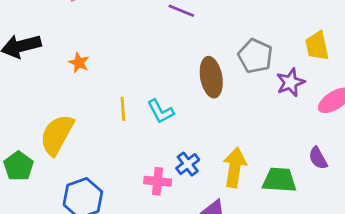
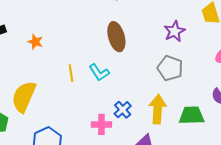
gray pentagon: (255, 56) -> (170, 68), moved
brown ellipse: (211, 77) -> (116, 37), moved
purple star: (290, 82) -> (174, 31), moved

